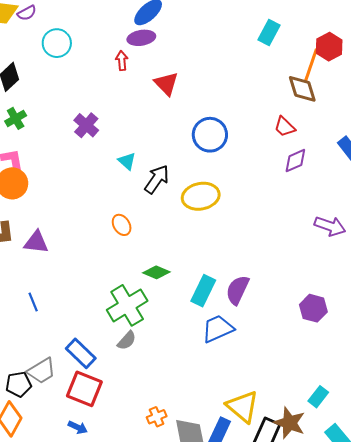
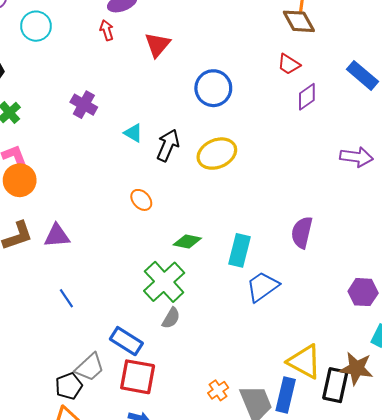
red triangle: (166, 84) -> (158, 45), turned 36
purple semicircle: (237, 290) -> (302, 232), moved
purple hexagon: (313, 308) -> (363, 292), moved

